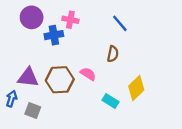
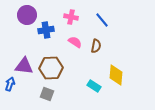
pink cross: (70, 20) -> (71, 17), moved
pink semicircle: (88, 74) -> (75, 42), moved
yellow diamond: (136, 88) -> (116, 75), turned -40
gray square: (33, 110) -> (47, 94), moved

